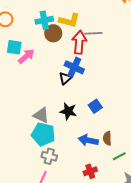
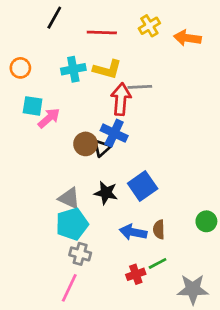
brown circle: (53, 33) -> (86, 144), moved
blue square: (95, 106) -> (143, 186), size x1.5
cyan pentagon: (43, 134) -> (72, 224), turned -30
green line: (119, 156) -> (158, 263), moved

